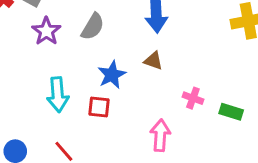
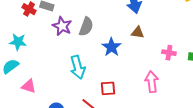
gray semicircle: (93, 27) -> (86, 27), moved
red square: (99, 107) -> (108, 88), moved

